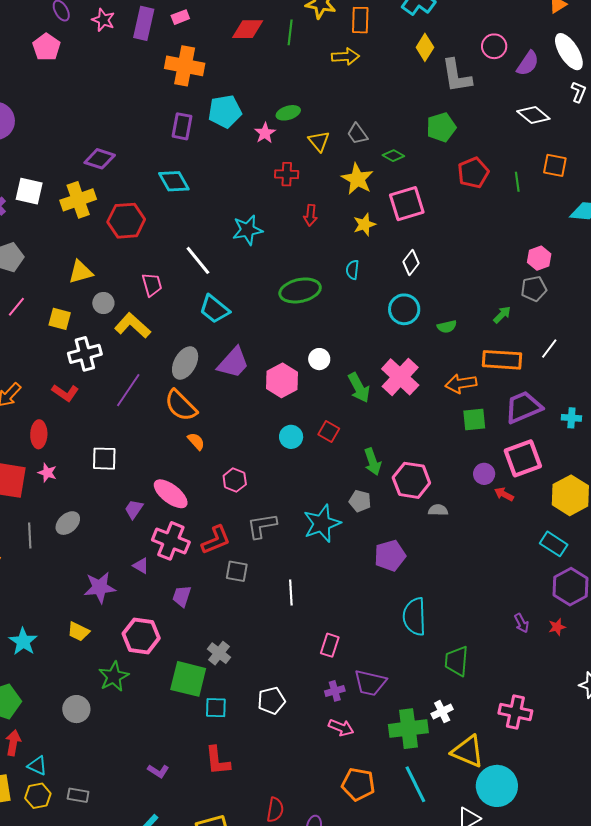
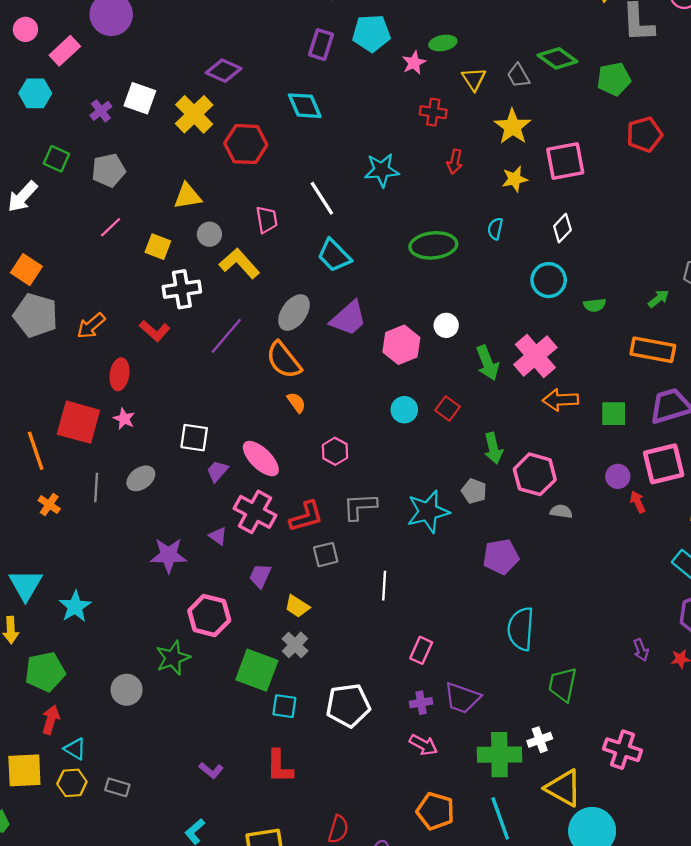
green diamond: (393, 156) -> (557, 58), moved, size x1.6
yellow cross: (78, 200) -> (194, 114), turned -32
orange arrow: (461, 384) -> (560, 400), moved
white square: (104, 459) -> (194, 438), moved
red arrow: (504, 494) -> (638, 502), turned 30
gray square: (237, 571) -> (326, 555), turned -30
yellow trapezoid: (79, 632) -> (297, 606), moved
white pentagon: (271, 701) -> (348, 705), size x1.4

